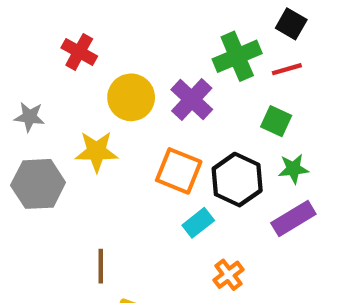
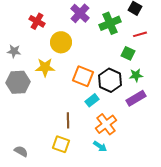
red line: (287, 69) -> (140, 34), moved
purple cross: (192, 100) -> (80, 13), moved
brown line: (101, 266) -> (68, 120), moved
orange cross: (228, 275) -> (106, 124), size x1.5

